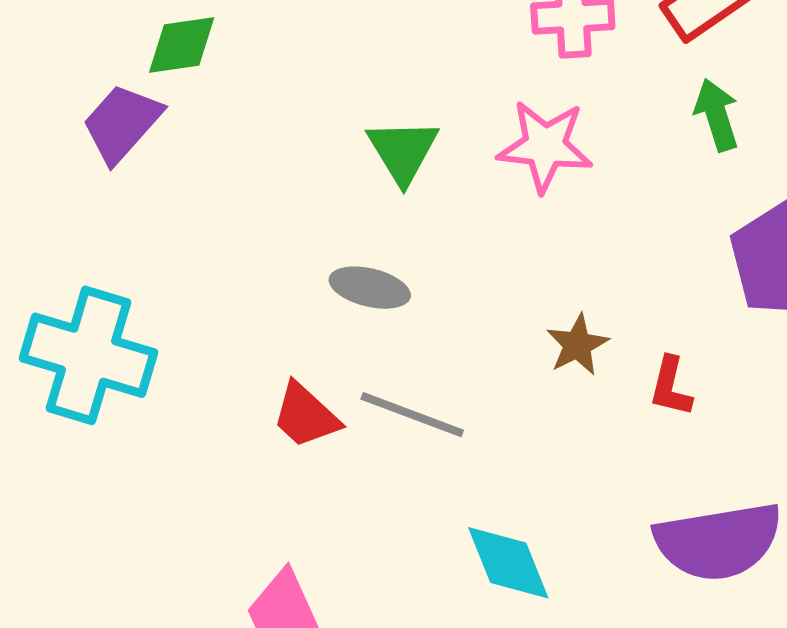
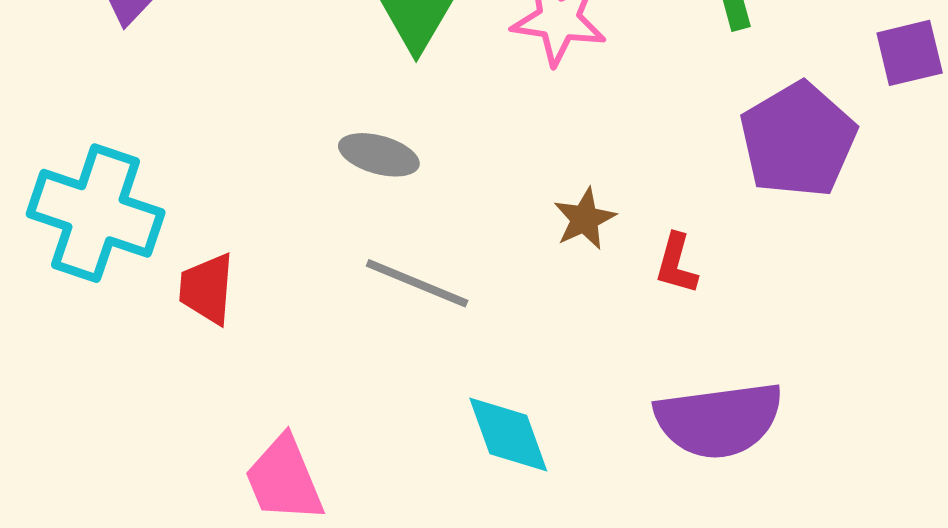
red trapezoid: (306, 416) -> (207, 289), moved, turned 50

